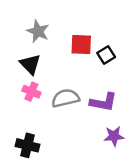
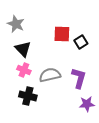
gray star: (38, 31) -> (16, 24), moved
purple L-shape: (103, 102) -> (79, 78), turned -85
black cross: (28, 145) -> (28, 96), moved

